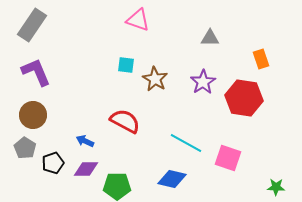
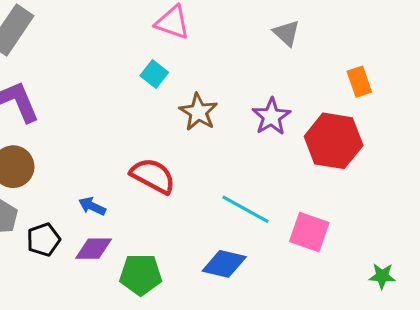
gray triangle: (210, 38) -> (286, 33), moved, turned 42
cyan square: (126, 65) -> (154, 74), moved, turned 30

